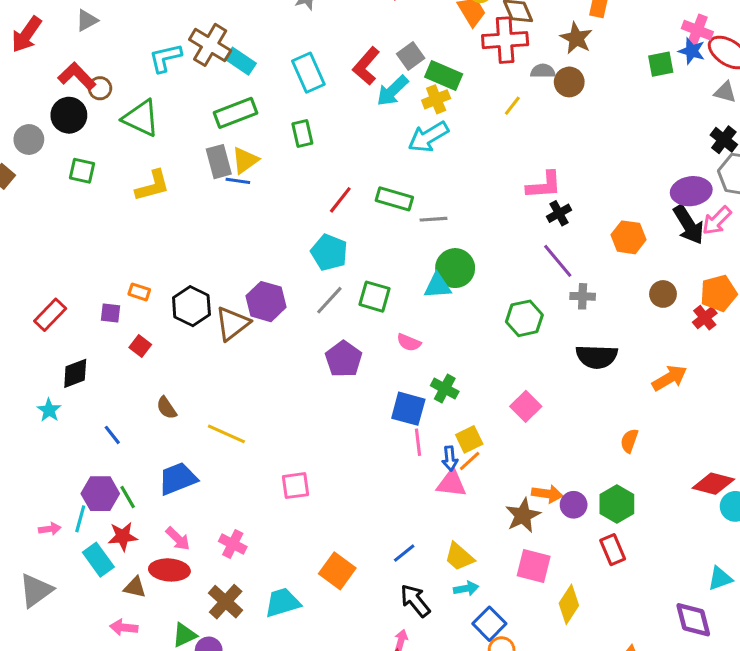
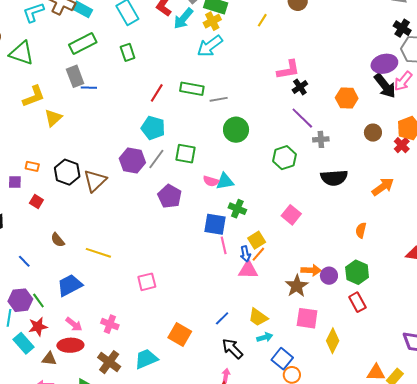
yellow triangle: (245, 160) -> (53, 118), moved
cyan triangle: (437, 286) -> (225, 181), moved
purple hexagon: (266, 302) -> (132, 160), moved

